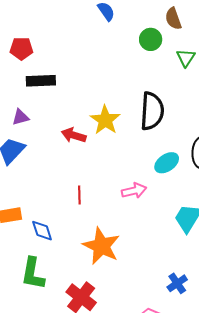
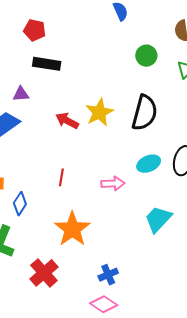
green circle: (151, 39) -> (146, 56), moved
blue diamond: (42, 231) -> (20, 204), turned 40
blue cross: (177, 283) -> (108, 275), moved

